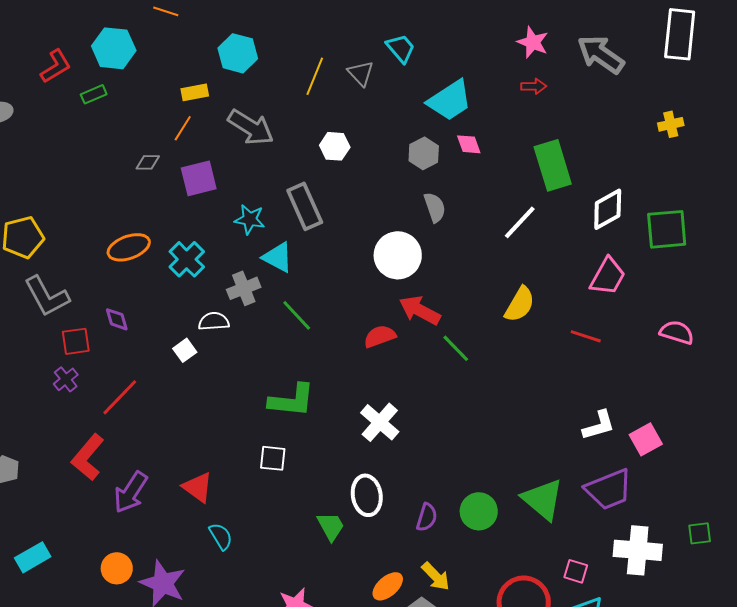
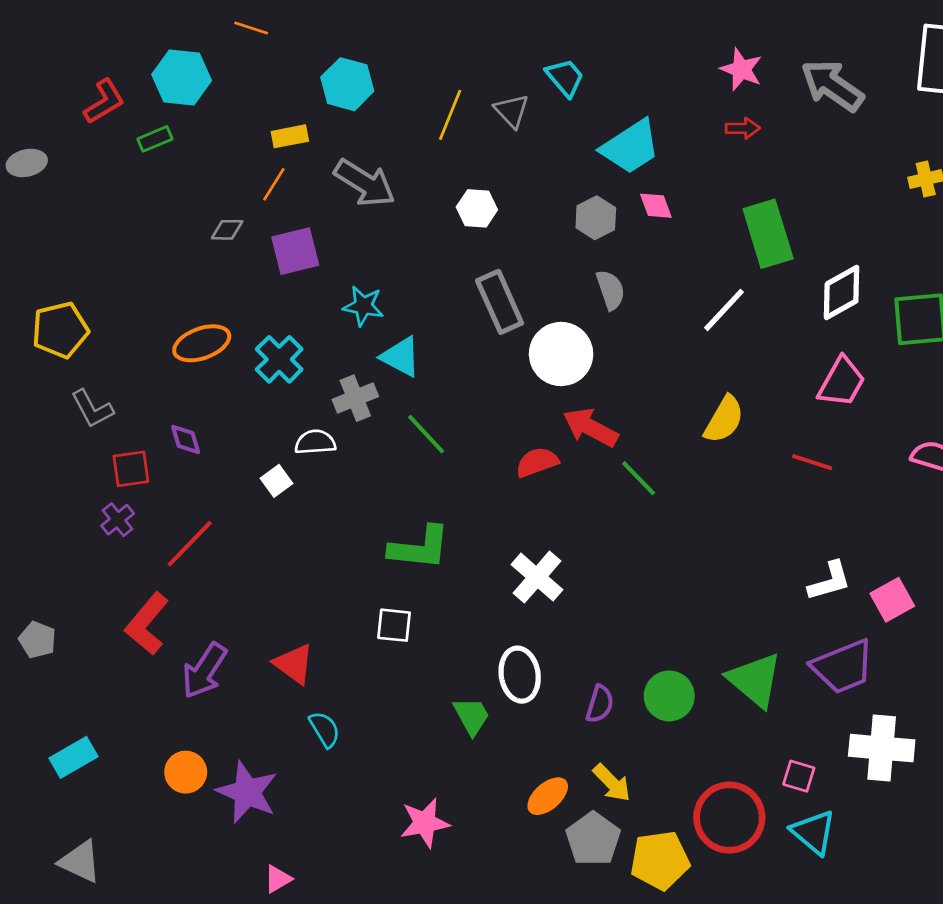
gray rectangle: (305, 206) -> (500, 302), moved
gray L-shape: (47, 296) -> (92, 409), size x0.7

